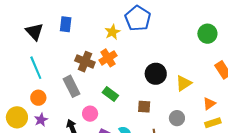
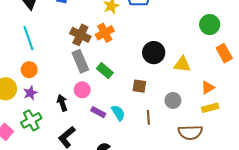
green circle: (207, 34) -> (210, 25), moved
yellow triangle: (184, 83) -> (182, 64), turned 36
gray rectangle: (72, 86) -> (80, 61), moved

